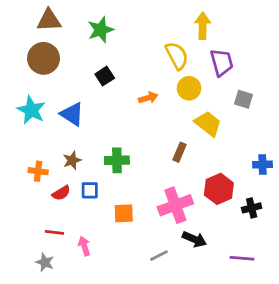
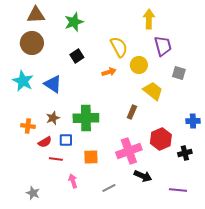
yellow semicircle: (177, 56) -> (119, 47), moved
green cross: (117, 160) -> (86, 118), size x1.4
red line: (54, 232) -> (56, 159), moved
pink arrow: (84, 246) -> (73, 181), moved
gray line: (159, 256) -> (109, 188), moved

